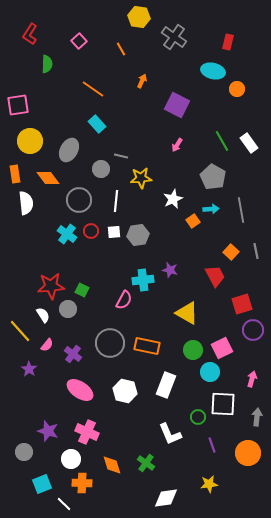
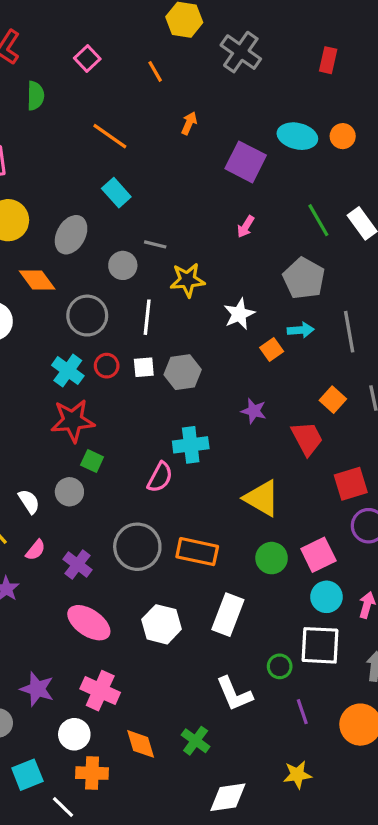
cyan ellipse: (213, 71) -> (297, 136), moved
purple star: (170, 270) -> (254, 411), moved
red star: (51, 286) -> (73, 421), moved
cyan circle: (210, 372) -> (326, 597), moved

